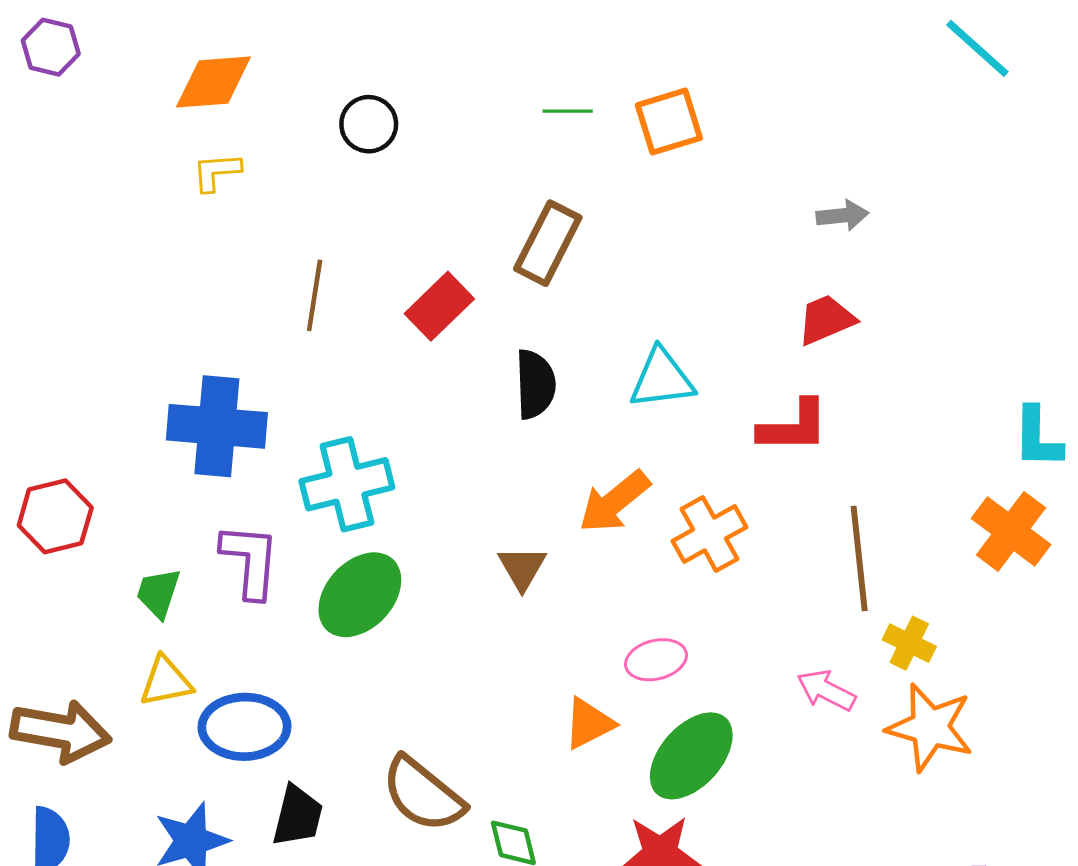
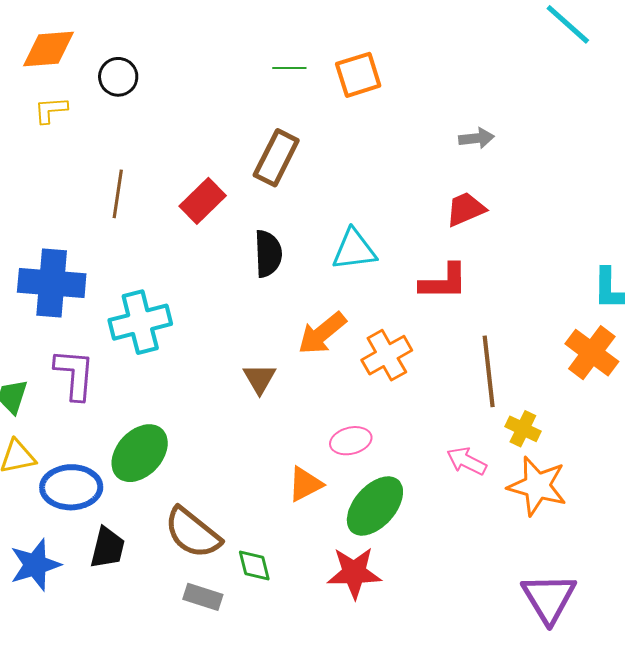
black circle: (369, 124) -> (118, 77), moved
green ellipse: (360, 595) -> (140, 453), moved

